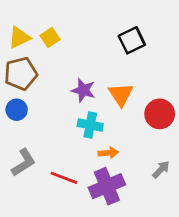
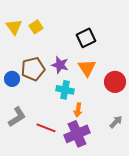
yellow triangle: (19, 37) -> (14, 27), turned -42
black square: (132, 40) -> (86, 38), moved
brown pentagon: (21, 74) -> (33, 69), moved
orange arrow: (108, 153) -> (78, 110), turned 104

